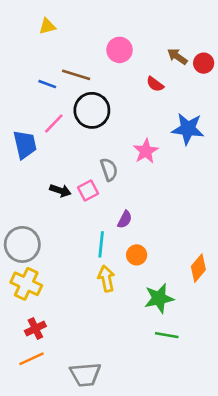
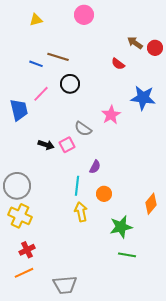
pink circle: (120, 50) -> (84, 15), moved
black circle: (92, 110) -> (70, 84), size x0.7
gray semicircle: (109, 170) -> (83, 129), turned 144

